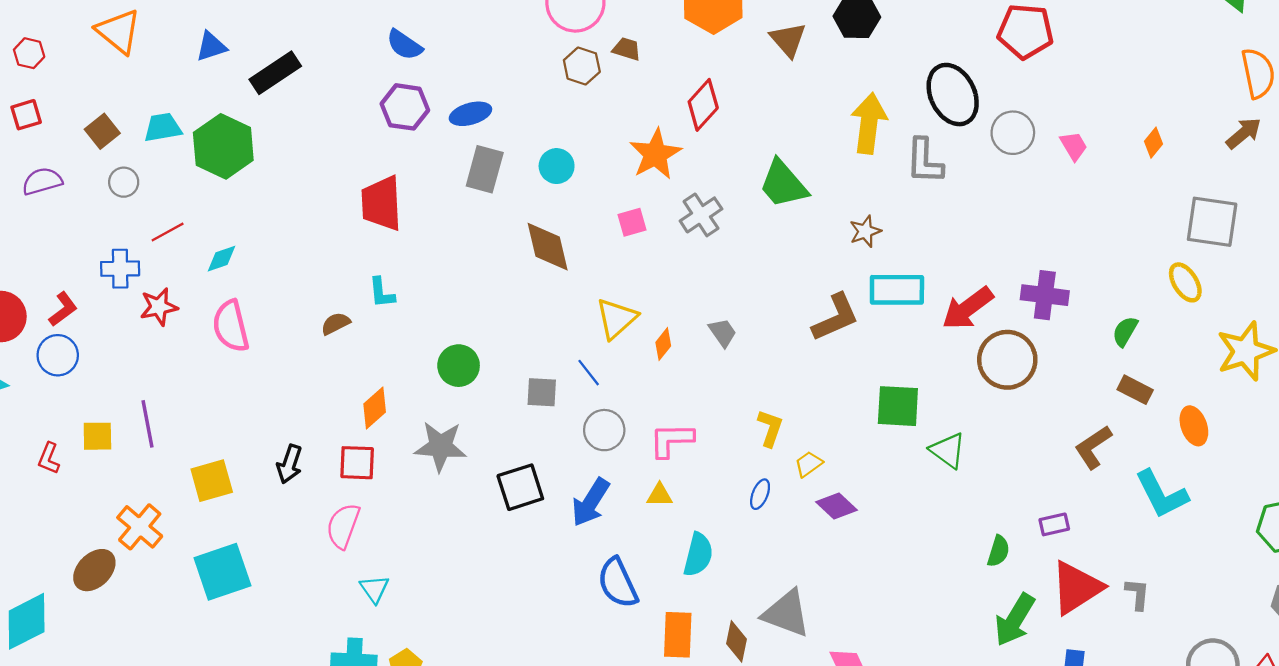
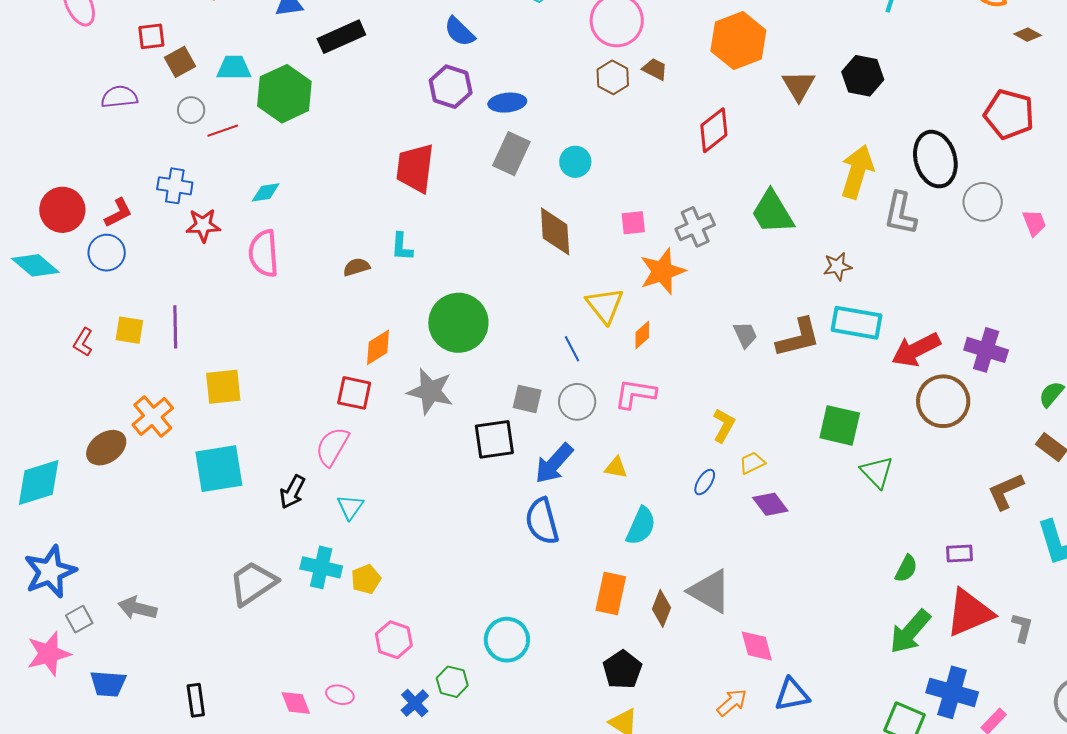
red square: (26, 115) -> (151, 36), moved
orange star: (655, 154) -> (662, 271), moved
red line: (168, 232) -> (223, 131), moved
yellow triangle: (616, 318) -> (605, 305), turned -36
gray trapezoid: (723, 333) -> (745, 335), moved
green circle: (459, 366) -> (458, 323), size x1.6
gray square: (542, 392) -> (527, 399), moved
pink L-shape: (671, 440) -> (635, 394), moved
black arrow: (289, 464) -> (292, 492), moved
blue semicircle: (618, 583) -> (542, 521), moved

